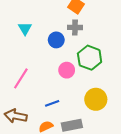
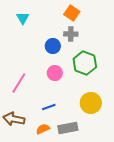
cyan triangle: (25, 28) -> (23, 18), moved
pink circle: (67, 70) -> (55, 73), moved

